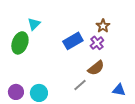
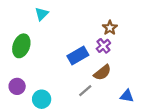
cyan triangle: (34, 24) -> (42, 14), moved
blue rectangle: (73, 41) -> (78, 55), moved
purple circle: (16, 92) -> (17, 86), moved

